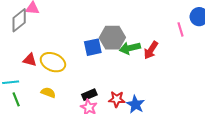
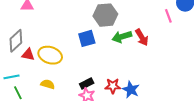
gray diamond: (19, 20) -> (16, 41), moved
gray hexagon: (112, 38) -> (105, 15), moved
red arrow: (151, 50) -> (142, 37), turned -60

